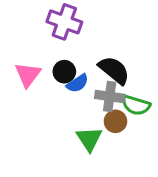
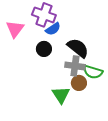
pink triangle: (28, 75) -> (15, 29), moved
blue semicircle: (77, 83) -> (53, 29), moved

